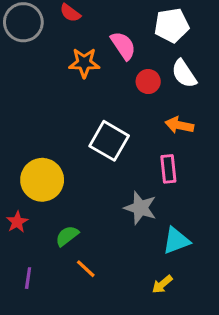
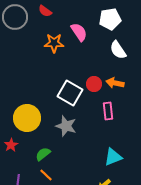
red circle: (148, 82) -> (94, 84), moved
gray star: (140, 208) -> (66, 126), moved
orange line: (86, 269) -> (46, 175), moved

